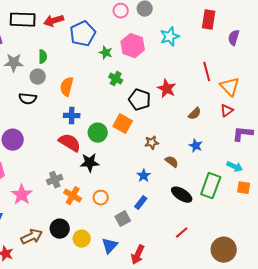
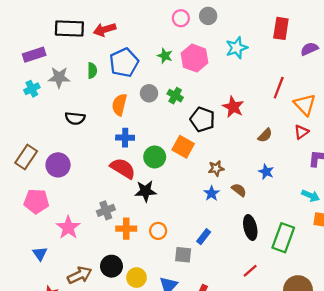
blue pentagon: (83, 34) -> (124, 63), moved
purple semicircle: (234, 38) -> (309, 49), turned 49
green star: (106, 53) -> (165, 56), moved
red line: (207, 72) -> (279, 88), turned 36
gray circle: (38, 77) -> (149, 93), moved
blue star: (144, 176) -> (212, 193), moved
green rectangle: (211, 186) -> (283, 238), moved
black ellipse: (182, 195) -> (250, 227), turned 45
orange cross: (73, 196) -> (126, 229), turned -30
gray square: (123, 219) -> (183, 255), turned 35

